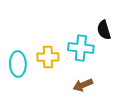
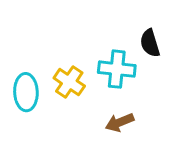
yellow cross: (48, 57) -> (69, 82), turned 35

